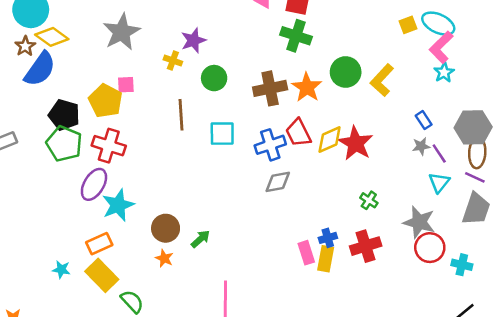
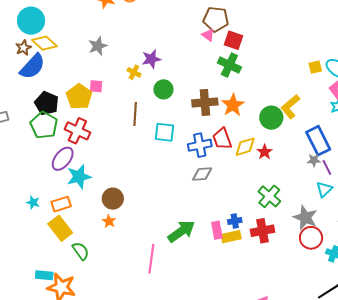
gray star: (122, 32) -> (98, 46), size x0.7
green circle: (346, 72) -> (271, 118), moved
blue rectangle: (424, 120) -> (318, 141), size x2.0
red star: (356, 143) -> (265, 152), size x0.6
green cross: (369, 200) -> (269, 196), size x1.6
green arrow: (201, 239) -> (181, 231), moved, size x1.8
yellow rectangle: (326, 259) -> (231, 237), turned 60
cyan star: (61, 270) -> (33, 202), moved

